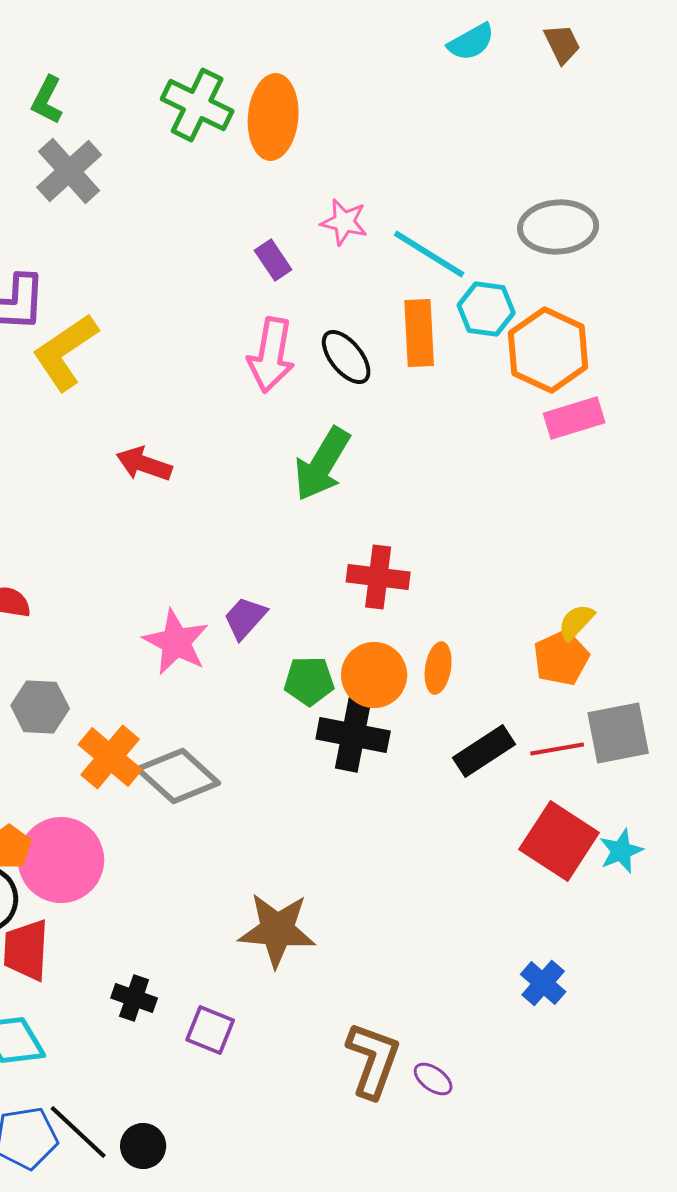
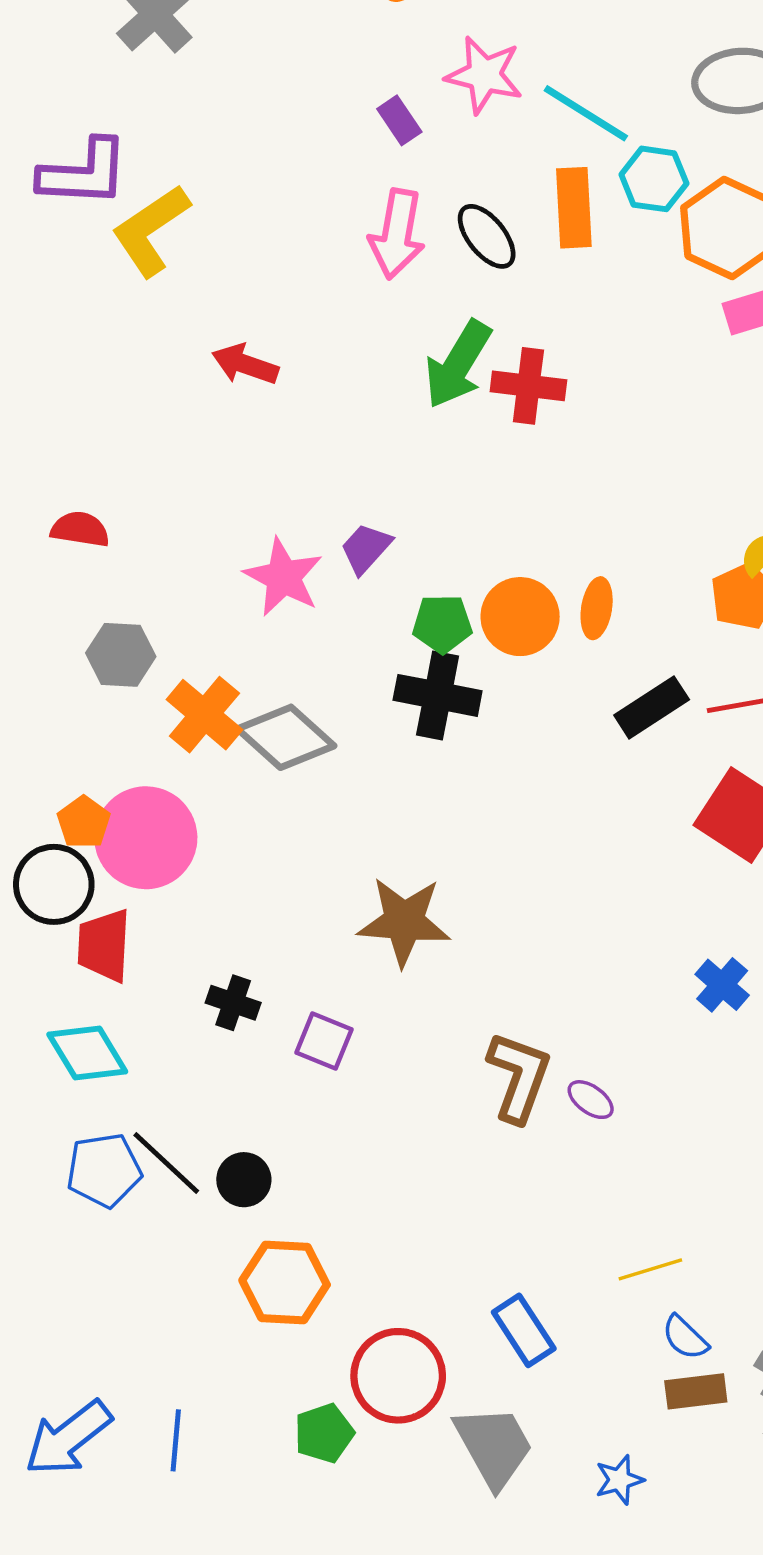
pink star: (344, 222) -> (484, 75), size x1.4
red cross: (378, 577) -> (528, 386), moved
black cross: (353, 735) -> (438, 695), moved

